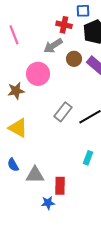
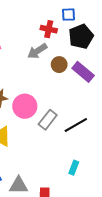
pink circle: (38, 74) -> (25, 106), moved

